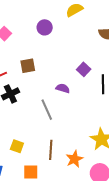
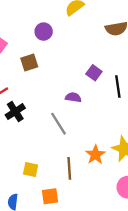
brown square: (28, 66) -> (29, 62), moved
orange star: (74, 159) -> (95, 155), moved

